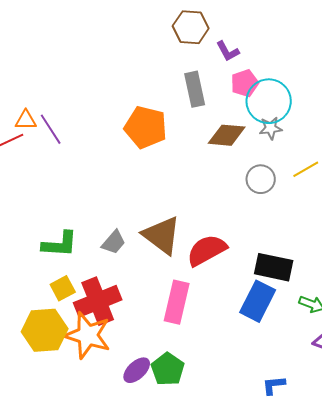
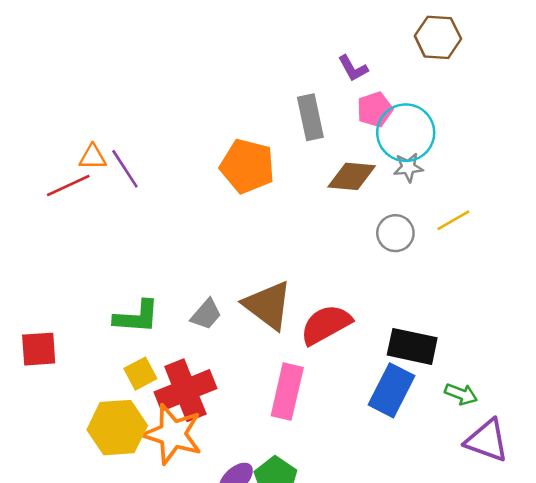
brown hexagon: (191, 27) -> (438, 37), moved

